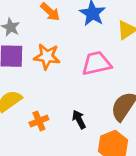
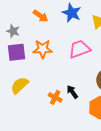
orange cross: (39, 121) -> (55, 97), moved, turned -32

